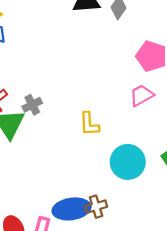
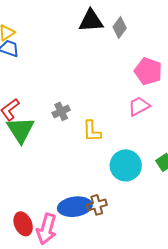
gray cross: (32, 105) -> (61, 111), moved

